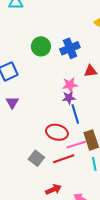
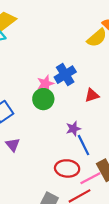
green circle: (41, 46) -> (43, 99), moved
pink star: (70, 85) -> (45, 84), moved

